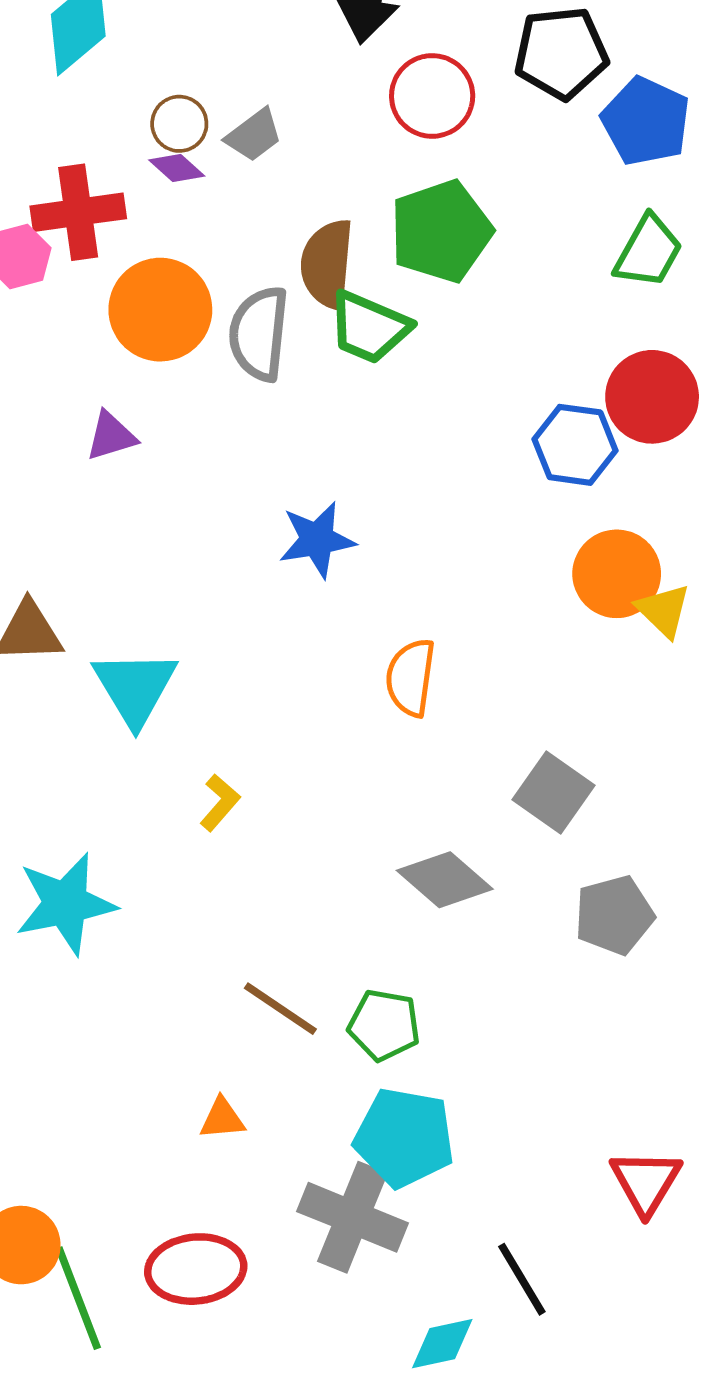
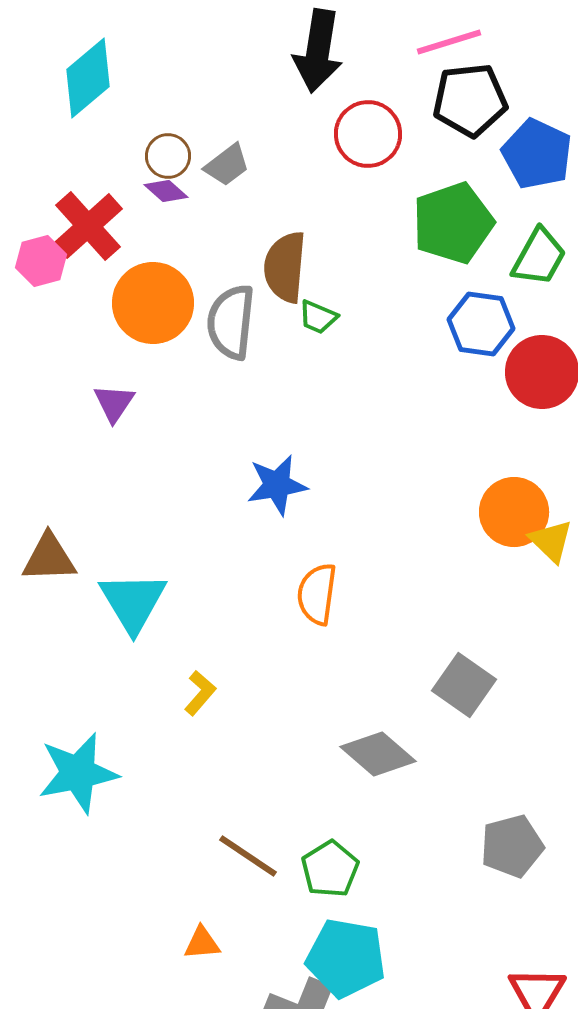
red cross: (78, 212) -> (88, 226), turned -34
green pentagon: (441, 231) -> (453, 223), moved
green trapezoid: (369, 327) -> (318, 317), size x0.6
purple triangle: (111, 436) -> (114, 403), turned -39
blue hexagon: (575, 445) -> (481, 324), moved
orange semicircle: (411, 677) -> (317, 594), moved
gray pentagon: (614, 915) -> (512, 846), moved
green pentagon: (384, 1025) -> (330, 869), turned 30

